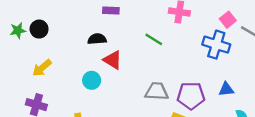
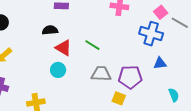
green line: (154, 39) -> (92, 45), moved
cyan circle: (92, 80) -> (58, 70), moved
blue triangle: (226, 89) -> (160, 63), moved

